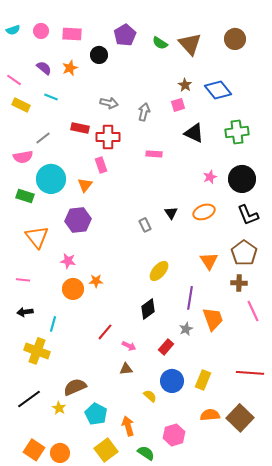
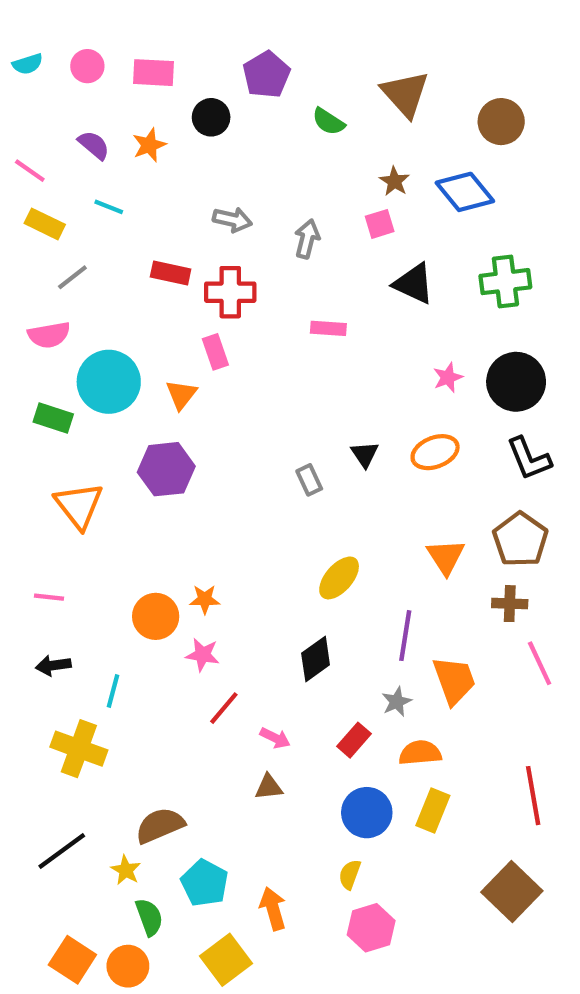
brown circle: (235, 39) -> (501, 122), moved
green semicircle: (160, 43) -> (328, 122), moved
gray line: (43, 138) -> (72, 277), moved
pink star: (68, 261) -> (203, 655), moved
red line: (250, 373) -> (533, 796), turned 76
yellow semicircle: (150, 396) -> (350, 874), moved, turned -112
orange semicircle: (210, 415) -> (420, 753), moved
green semicircle: (146, 453) -> (149, 917), moved, turned 36

